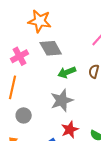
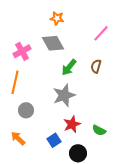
orange star: (40, 21) -> (57, 18), moved, size x0.6
green arrow: (67, 72) -> (69, 67), turned -30

